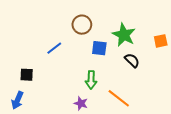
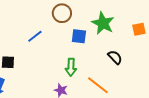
black semicircle: (132, 60) -> (115, 57), moved

